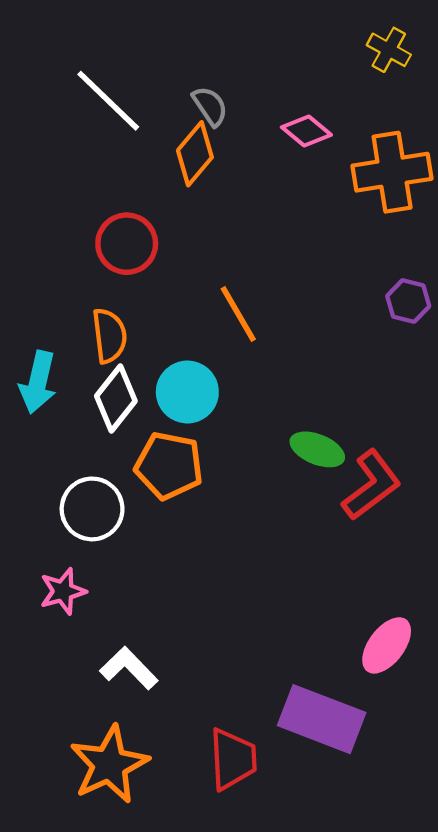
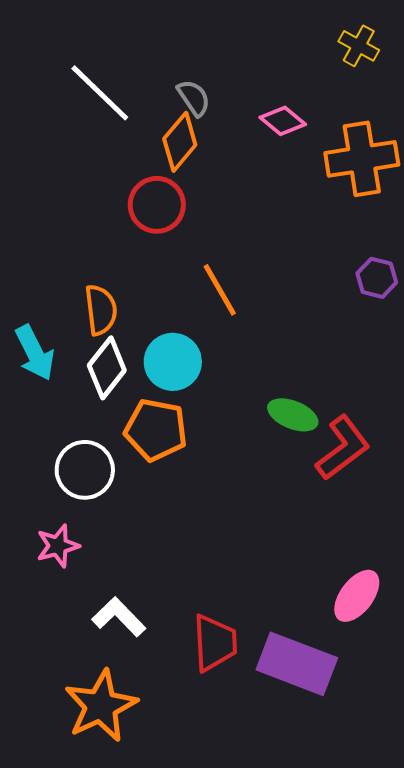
red circle: (127, 244) -> (157, 205), moved
cyan arrow: (38, 382) -> (35, 353), turned -40
red trapezoid: (233, 759) -> (215, 643), moved

